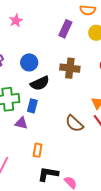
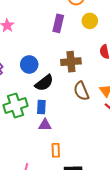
purple triangle: (21, 123) -> (45, 125), moved
brown semicircle: (74, 124) -> (81, 91), moved, turned 36

